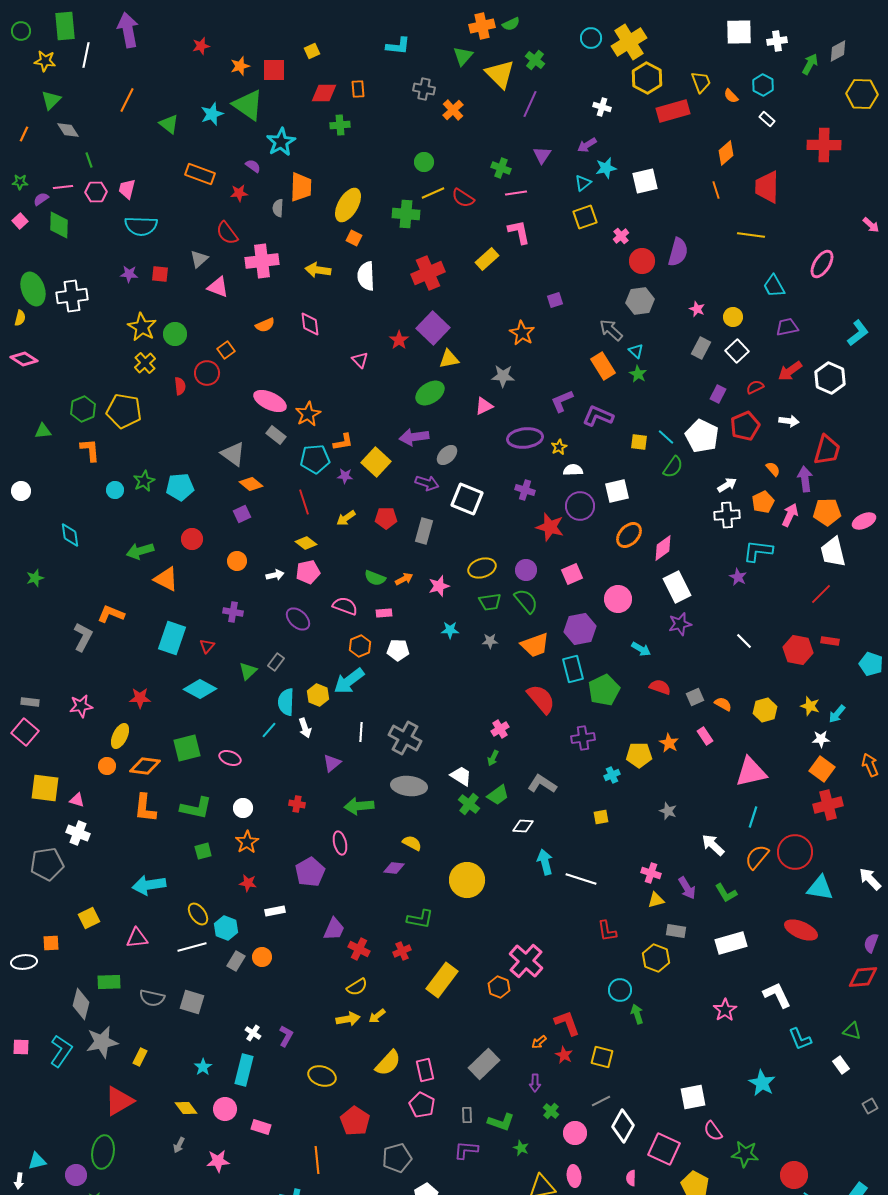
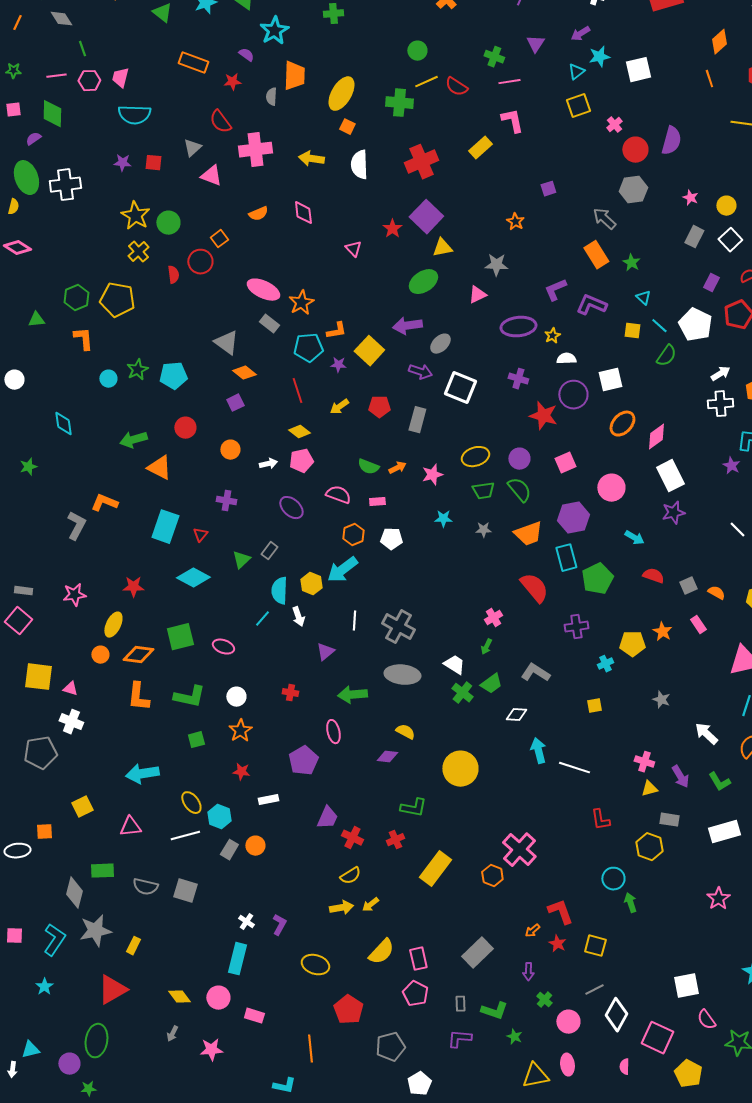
purple semicircle: (41, 199) -> (33, 139), moved
pink square: (20, 221) -> (13, 110), turned 35
orange star: (522, 333) -> (515, 222), size x0.7
cyan triangle: (636, 351) -> (643, 298), moved
cyan star: (203, 1067) -> (44, 987), moved

